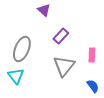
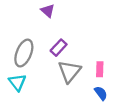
purple rectangle: (61, 36) -> (59, 48), moved
pink rectangle: (92, 55) -> (100, 69), moved

